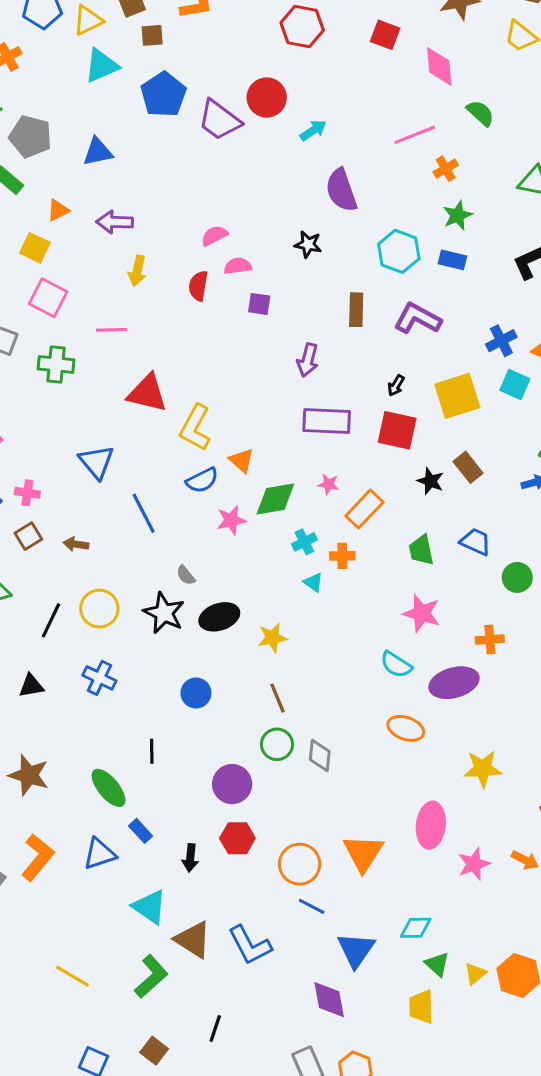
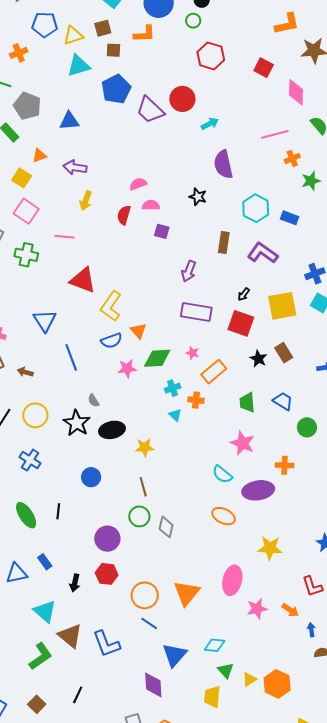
green star: (457, 215) -> (311, 181), moved
green ellipse: (109, 788) -> (26, 515), moved

